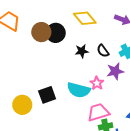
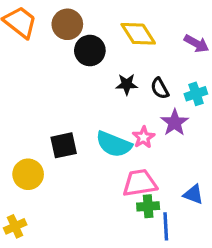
brown circle: (41, 32) -> (67, 24), moved
purple star: (115, 71) -> (175, 123), turned -30
yellow circle: (22, 105) -> (28, 174), moved

